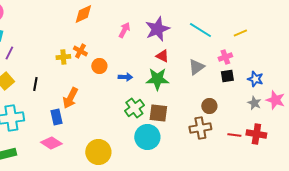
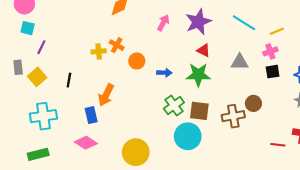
yellow line: (240, 33) -> (277, 31), moved
gray triangle: (196, 67) -> (240, 62), turned 36
brown cross: (200, 128) -> (233, 116), moved
red line: (234, 135) -> (278, 145), moved

